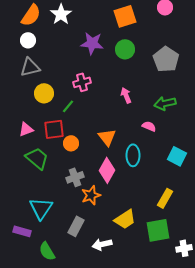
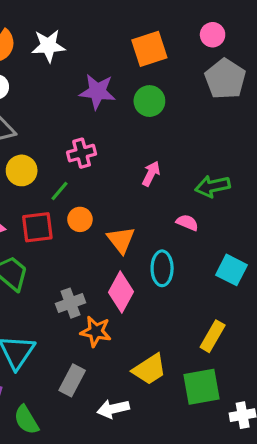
white star: (61, 14) -> (48, 46), turned 30
gray pentagon: (166, 59) -> (225, 79), moved
pink arrow: (126, 95) -> (151, 174), turned 49
orange circle: (71, 143) -> (80, 219), moved
orange star: (91, 195) -> (96, 331), turned 30

